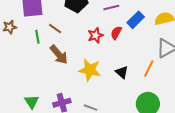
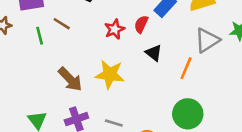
brown arrow: (59, 55) -> (70, 79), moved
black triangle: (122, 72) -> (154, 53), moved

